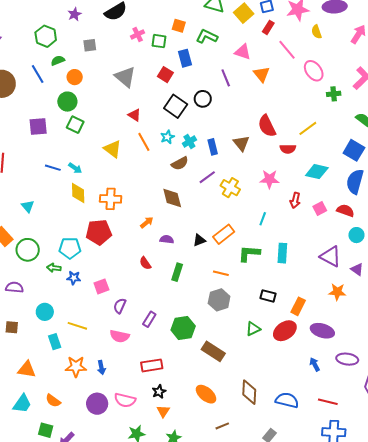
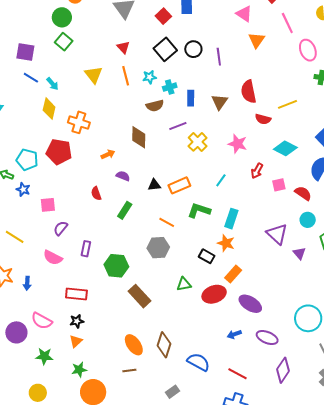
purple line: (226, 78) -> (219, 57), moved
purple square: (38, 127) -> (25, 52), moved
orange star: (337, 292) -> (226, 243), moved
purple rectangle: (149, 319) -> (86, 249), turned -35
blue arrow: (315, 364) -> (234, 334), turned -96
orange ellipse: (206, 394) -> (134, 345), moved
purple circle: (97, 404) -> (16, 332), moved

